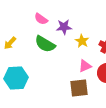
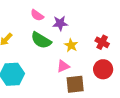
yellow star: (82, 41) -> (71, 45), moved
pink triangle: (85, 66) -> (63, 66), moved

